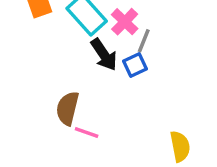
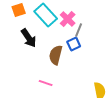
black arrow: (104, 55) -> (29, 38), moved
brown semicircle: (68, 108) -> (56, 55), moved

